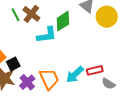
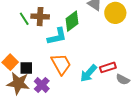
brown cross: (31, 14) -> (40, 17), turned -30
black square: (13, 64) -> (26, 68), turned 32
orange trapezoid: (49, 79) -> (61, 64), moved

